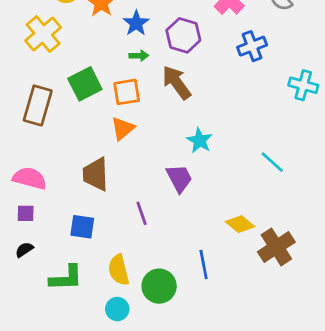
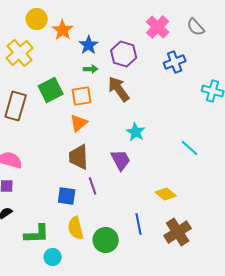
brown trapezoid: (96, 174) -> (79, 157), moved
blue square: (82, 227) -> (67, 196), moved
brown cross: (276, 247) -> (178, 232), moved
cyan circle: (117, 309) -> (53, 257), moved

